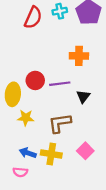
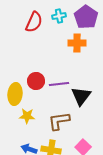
orange cross: (79, 56) -> (77, 43), moved
black triangle: (83, 96) -> (81, 96), size x1.5

